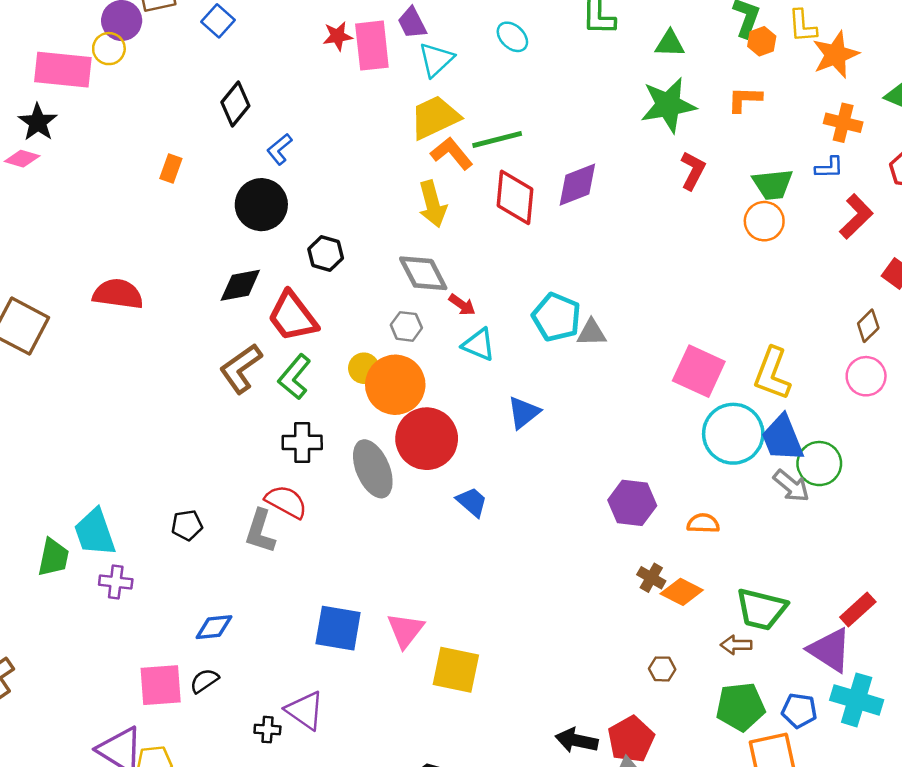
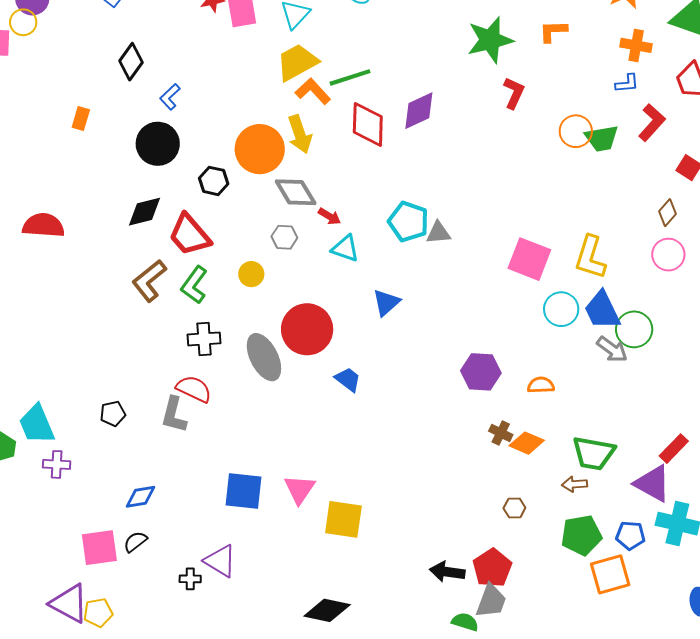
green trapezoid: (773, 184) -> (602, 138), moved
orange circle: (395, 385) -> (260, 149), moved
cyan circle: (733, 434) -> (561, 309), size x0.7

